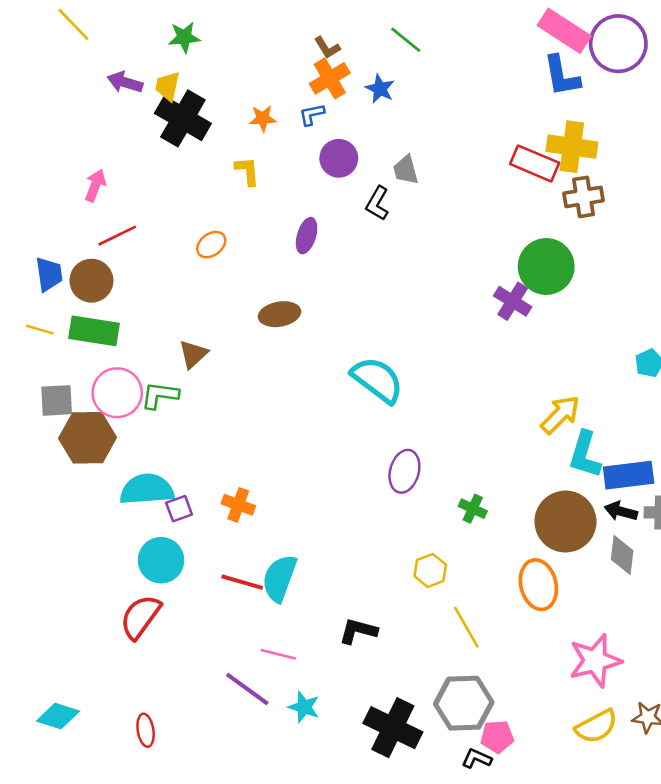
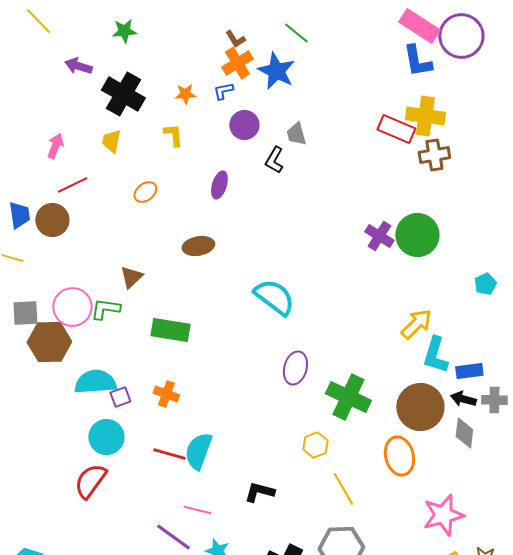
yellow trapezoid: (167, 86) -> (111, 141), moved
blue star: (380, 89) -> (276, 71), size x1.6
green circle: (546, 266) -> (417, 235), moved
green rectangle: (94, 331) -> (170, 330), moved
blue rectangle: (629, 475) -> (469, 371), size x0.7
green cross: (473, 509) -> (348, 397), size x2.0

